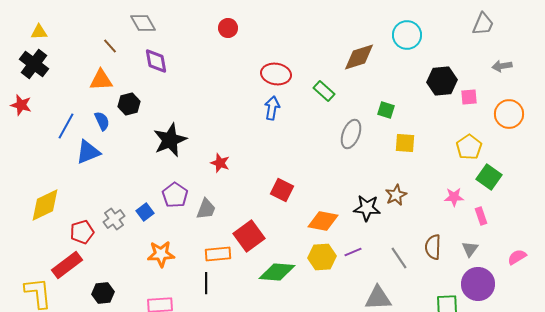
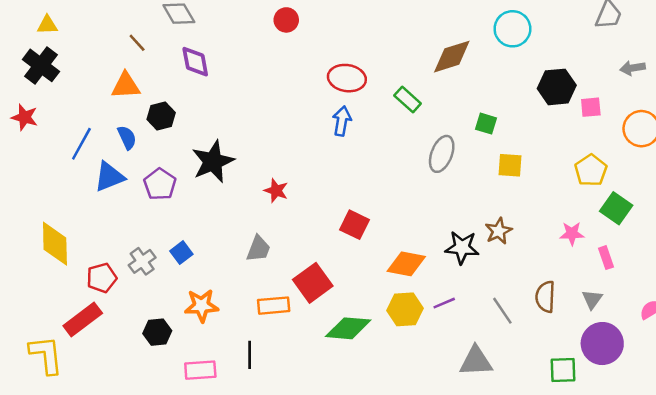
purple pentagon: (175, 195) -> (160, 184), moved
yellow diamond: (45, 205) -> (55, 244), turned -66
black line: (206, 283) -> (250, 355), moved
black hexagon: (103, 293) -> (157, 332), moved

